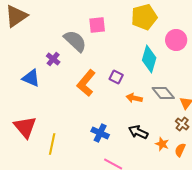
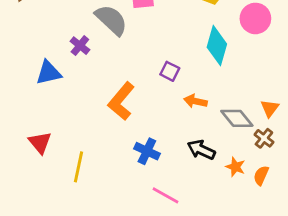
blue triangle: (31, 78) -> (49, 73), turned -36
orange L-shape: (86, 83) -> (121, 101), moved
gray diamond: (163, 93) -> (237, 118), moved
red triangle: (25, 127) -> (40, 143), size x0.7

